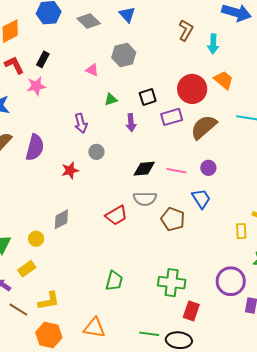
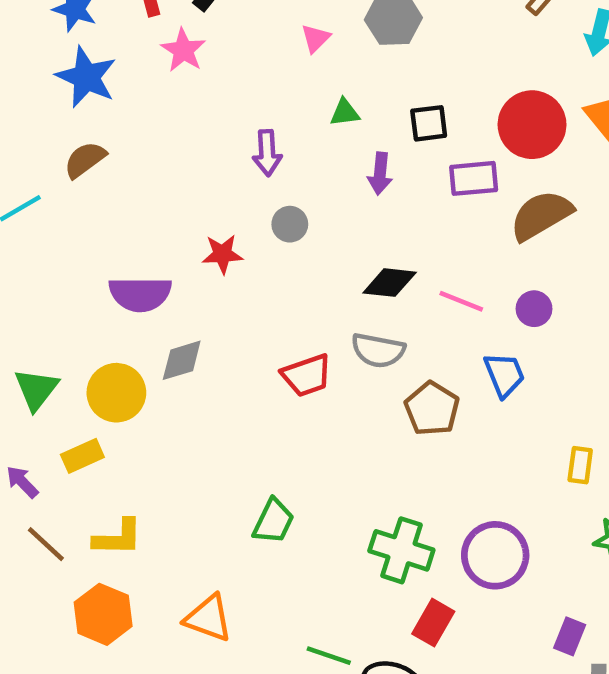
pink triangle: (92, 70) -> (316, 38), turned 40
pink star: (36, 86) -> (183, 50), turned 30
purple semicircle: (35, 147) -> (140, 294), moved, turned 64
yellow circle: (36, 239) -> (116, 393), size x1.6
purple circle: (231, 281) -> (495, 555), moved

